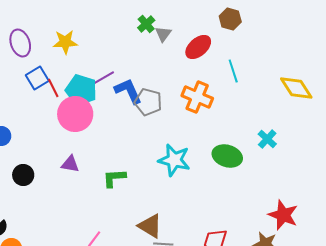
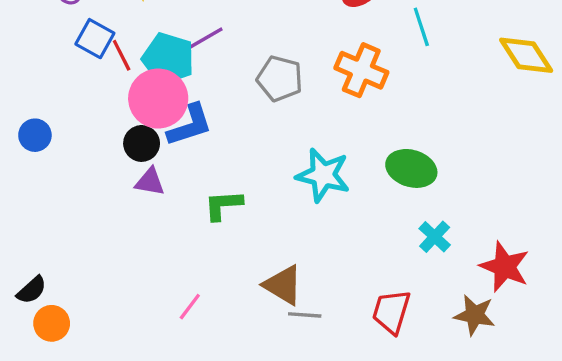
blue square: (37, 78) -> (95, 39), turned -30
blue L-shape: (128, 91) -> (190, 125), moved, turned 96
cyan cross: (267, 139) -> (435, 237), moved
black circle: (23, 175) -> (142, 143), moved

